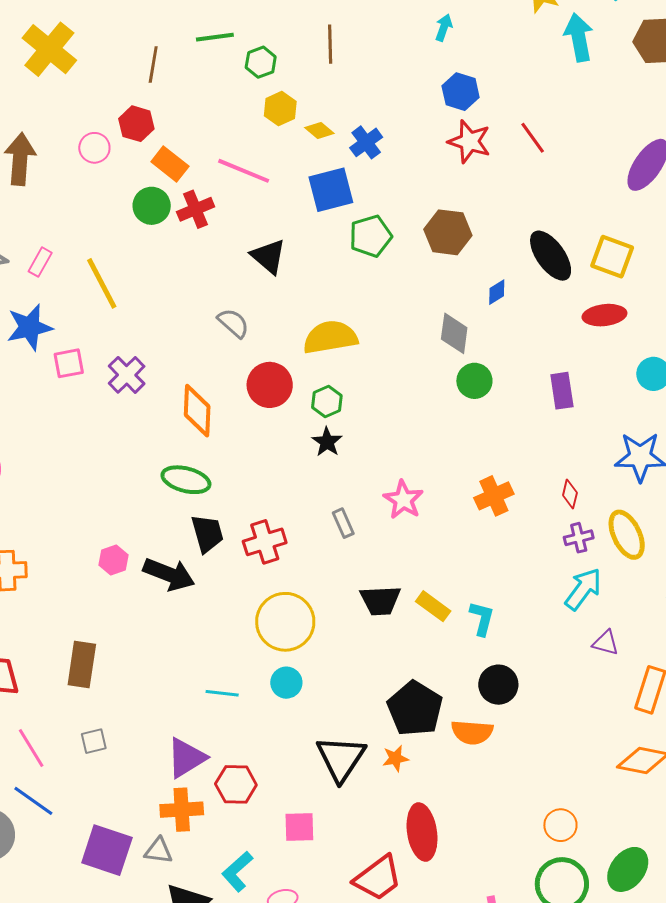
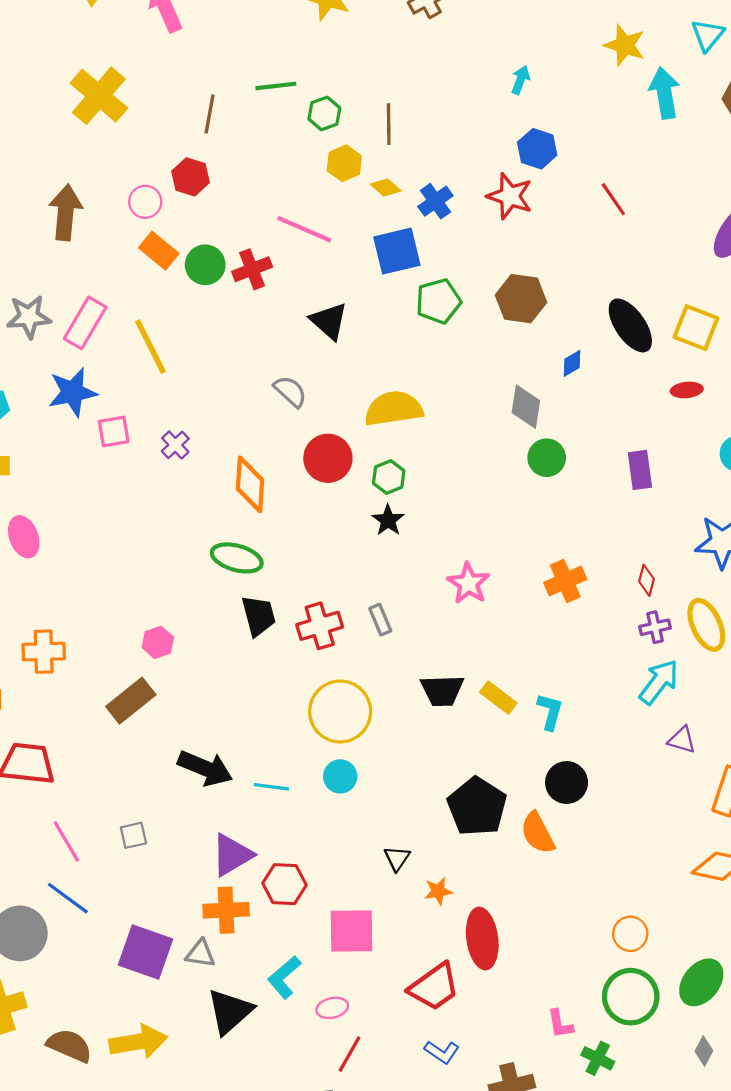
brown line: (330, 44) -> (389, 124), moved
red star: (469, 142) -> (510, 196), moved
orange rectangle: (170, 164) -> (159, 251), moved
pink rectangle: (40, 262) -> (85, 323), size x1.6
red ellipse: (604, 315) -> (687, 390), size x0.7
purple cross: (127, 375) -> (175, 445), size x0.7
gray rectangle: (343, 523) -> (380, 620), moved
black arrow: (169, 574) -> (205, 768), moved
brown rectangle: (82, 665) -> (131, 701), moved, turned 42
orange semicircle: (472, 732) -> (538, 833), turned 57
black triangle: (341, 758) -> (397, 858), size x0.5
orange star: (395, 758) -> (438, 891), moved
pink square: (299, 827) -> (351, 931), size x1.4

